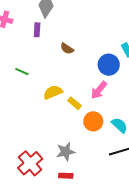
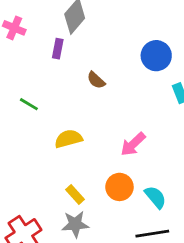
blue circle: (109, 65) -> (156, 56), moved
yellow rectangle: (74, 103) -> (75, 194), moved

